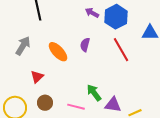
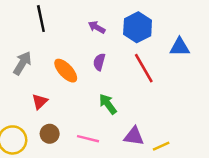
purple arrow: (92, 13) -> (97, 27), moved
green arrow: (94, 93) -> (108, 104), moved

